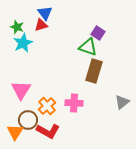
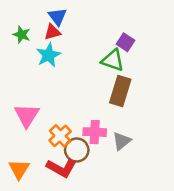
cyan star: (23, 43) -> (49, 55), moved
gray triangle: (122, 102) -> (122, 141), moved
brown circle: (28, 120) -> (77, 150), moved

